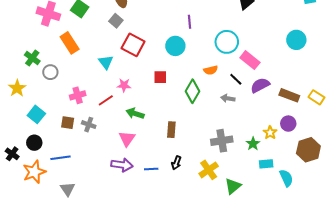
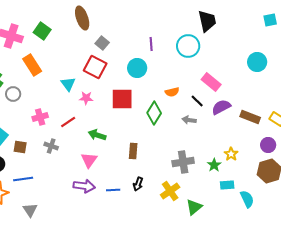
gray square: (116, 21) -> (102, 43), moved
cyan circle: (227, 42) -> (188, 46), moved
red square: (160, 77) -> (122, 99), size x1.6
pink star: (124, 85) -> (86, 98), moved
brown square: (68, 123) -> (20, 147), moved
purple circle: (288, 124) -> (268, 145), moved

